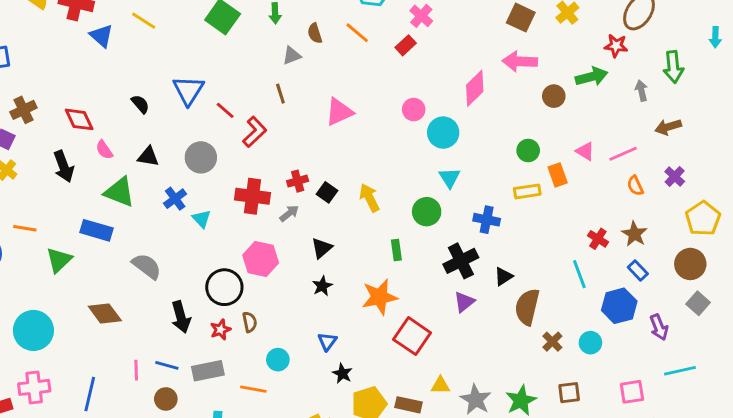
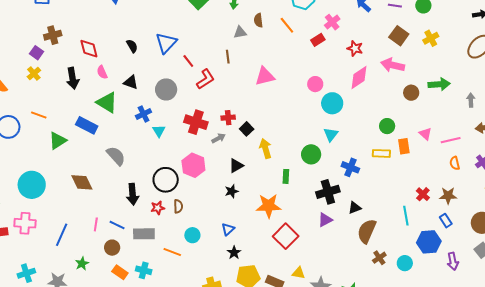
red star: (616, 46) -> (355, 48), moved
yellow arrow: (369, 198) -> (265, 148), moved
brown star: (634, 234) -> (448, 196), turned 30

